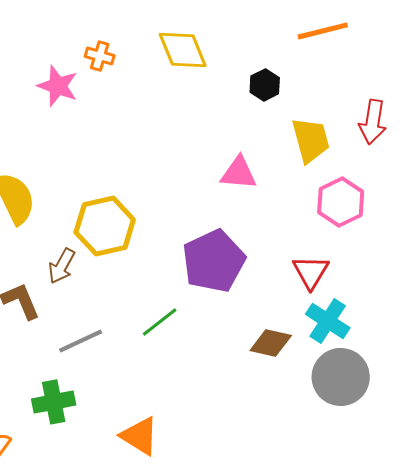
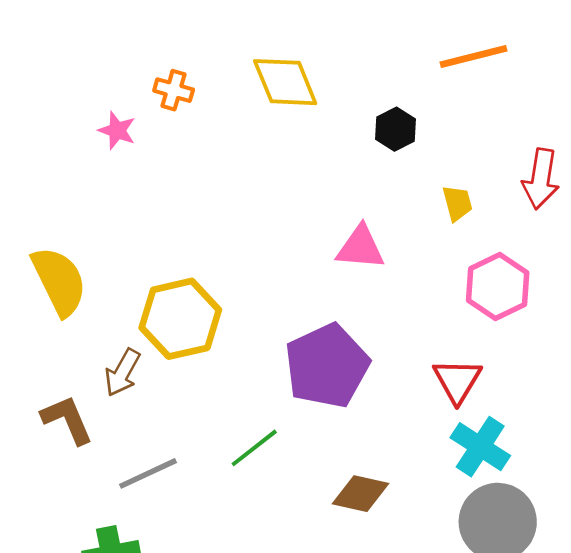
pink star: (58, 86) -> (117, 130), size x0.7
yellow trapezoid: (311, 140) -> (457, 203), size x0.6
brown diamond: (271, 343) -> (360, 494), moved

